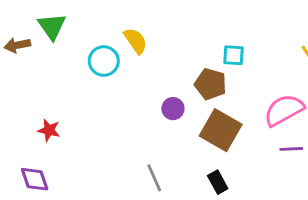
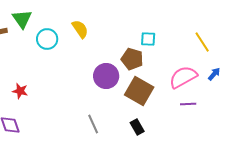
cyan circle: (104, 61) -> (47, 39), moved
purple circle: (173, 109) -> (106, 76), size x1.6

